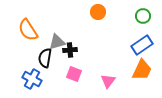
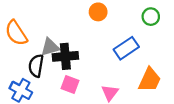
blue rectangle: (142, 45) -> (126, 48), moved
black cross: (70, 50) -> (65, 56), size x1.5

